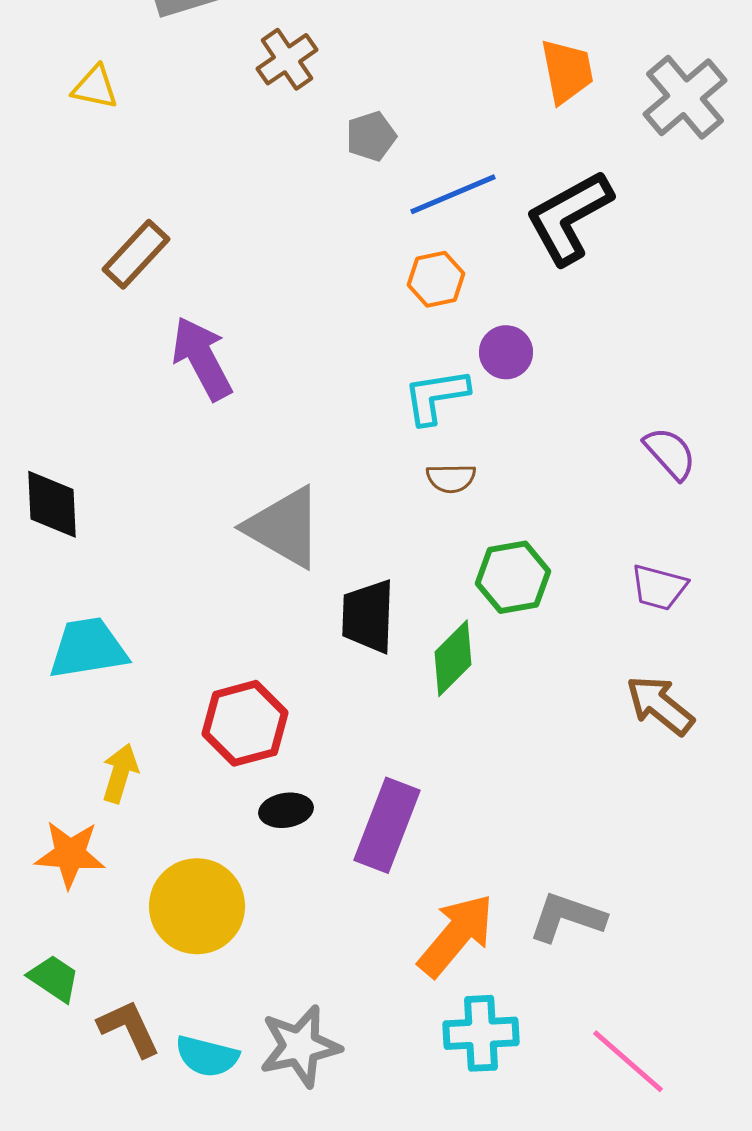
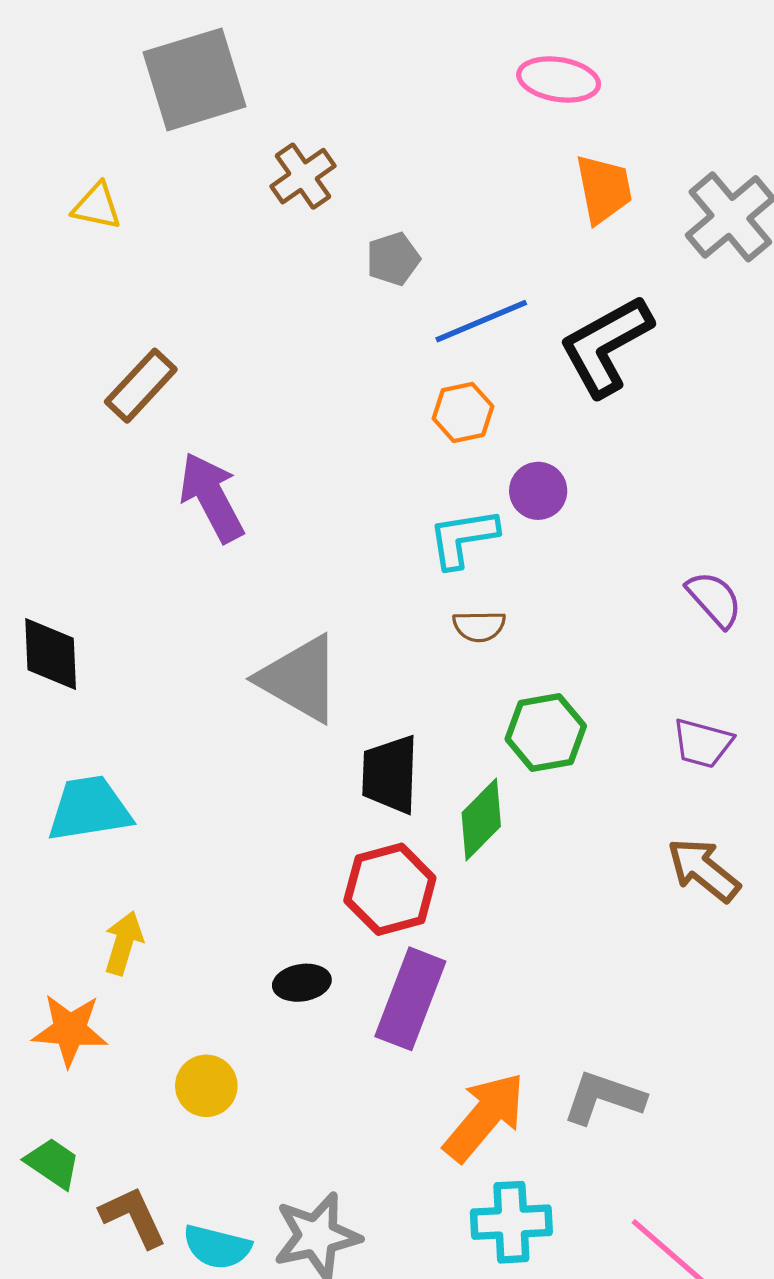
red hexagon: (245, 723) -> (390, 889), moved
yellow circle: (197, 906) -> (206, 1086), size x0.6

